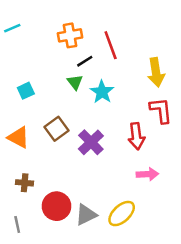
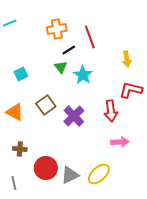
yellow arrow: (156, 72) -> (127, 59), size x0.7
red L-shape: (161, 110) -> (131, 90), turned -70

